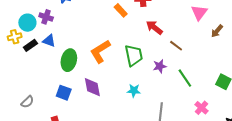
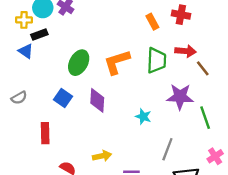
red arrow: (154, 28) -> (185, 51), turned 132
blue triangle: (49, 41) -> (26, 51), moved
brown line: (176, 46) -> (203, 68), moved
green trapezoid: (134, 55) -> (156, 60), moved
purple star: (160, 66) -> (180, 97), size x1.6

